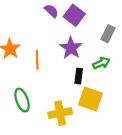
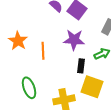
purple star: (71, 48) -> (74, 40), turned -30

